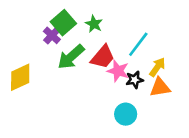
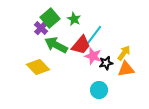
cyan line: (138, 44) -> (94, 35), moved
green arrow: (71, 57) -> (56, 45), turned 70
yellow diamond: (20, 77) -> (38, 67), moved, turned 70

